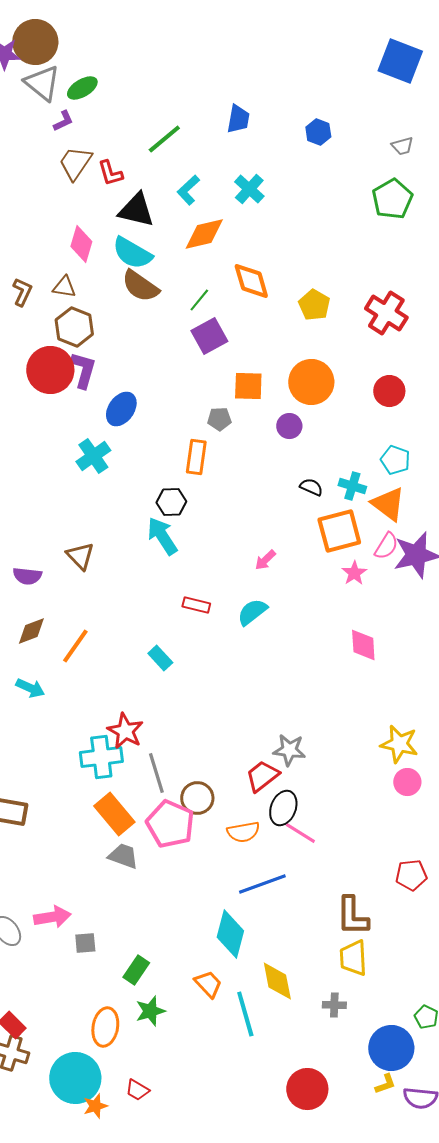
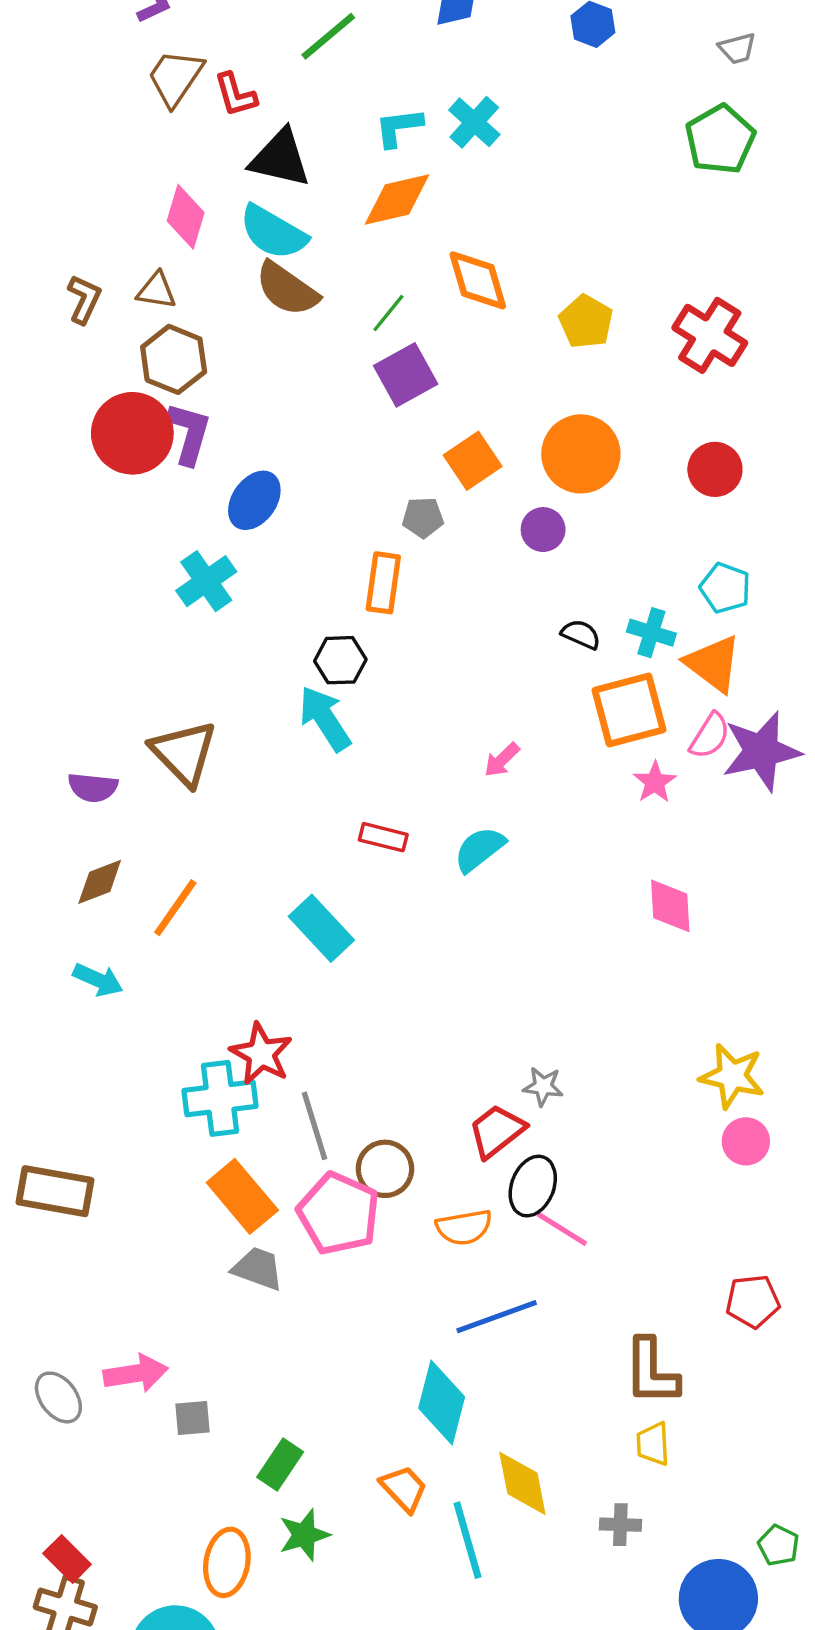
cyan L-shape: (188, 190) -> (399, 127), moved, turned 36
orange square: (248, 386) -> (473, 461), turned -36
brown triangle: (80, 556) -> (184, 753), size x1.4
cyan rectangle: (160, 658) -> (321, 928), size x1.5
gray star: (289, 750) -> (543, 1086), size x0.7
yellow trapezoid: (353, 958) -> (653, 1444), size x0.7

